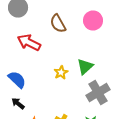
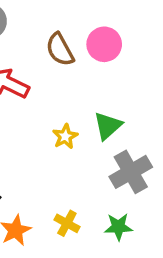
pink circle: (93, 20) -> (104, 44), moved

